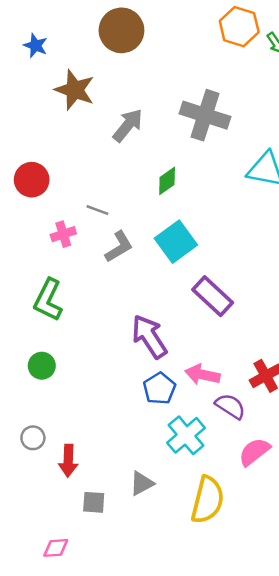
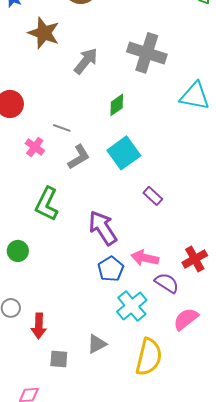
pink cross: (63, 234) -> (35, 147), turned -36
purple rectangle: (213, 296) -> (153, 196), size x0.6
green L-shape: (48, 300) -> (47, 204), moved

